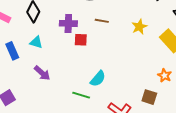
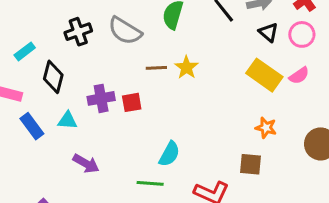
purple cross: (68, 23) -> (101, 98), moved
yellow star: (139, 27) -> (187, 67), moved
blue rectangle: (12, 51) -> (32, 126), moved

